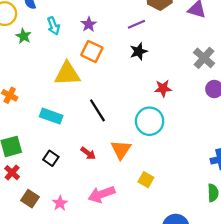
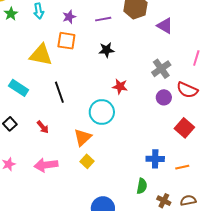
purple line: (137, 24) -> (103, 19), moved
orange square: (92, 51) -> (66, 41), turned -30
orange triangle: (121, 150) -> (83, 137), moved

